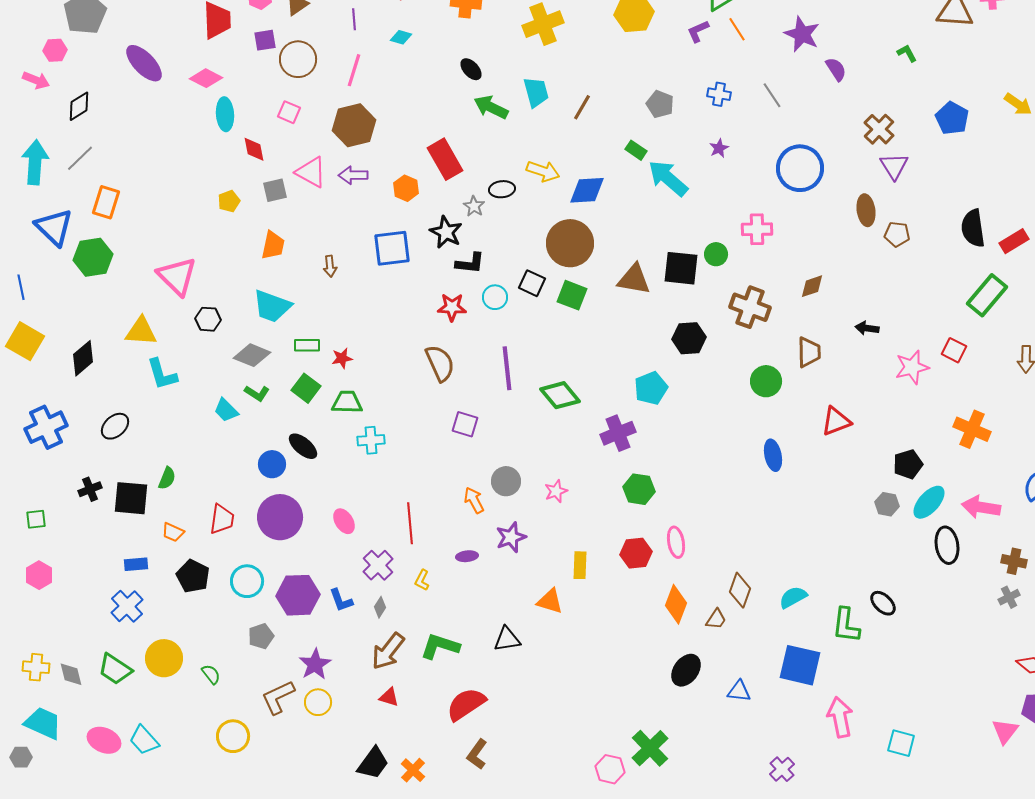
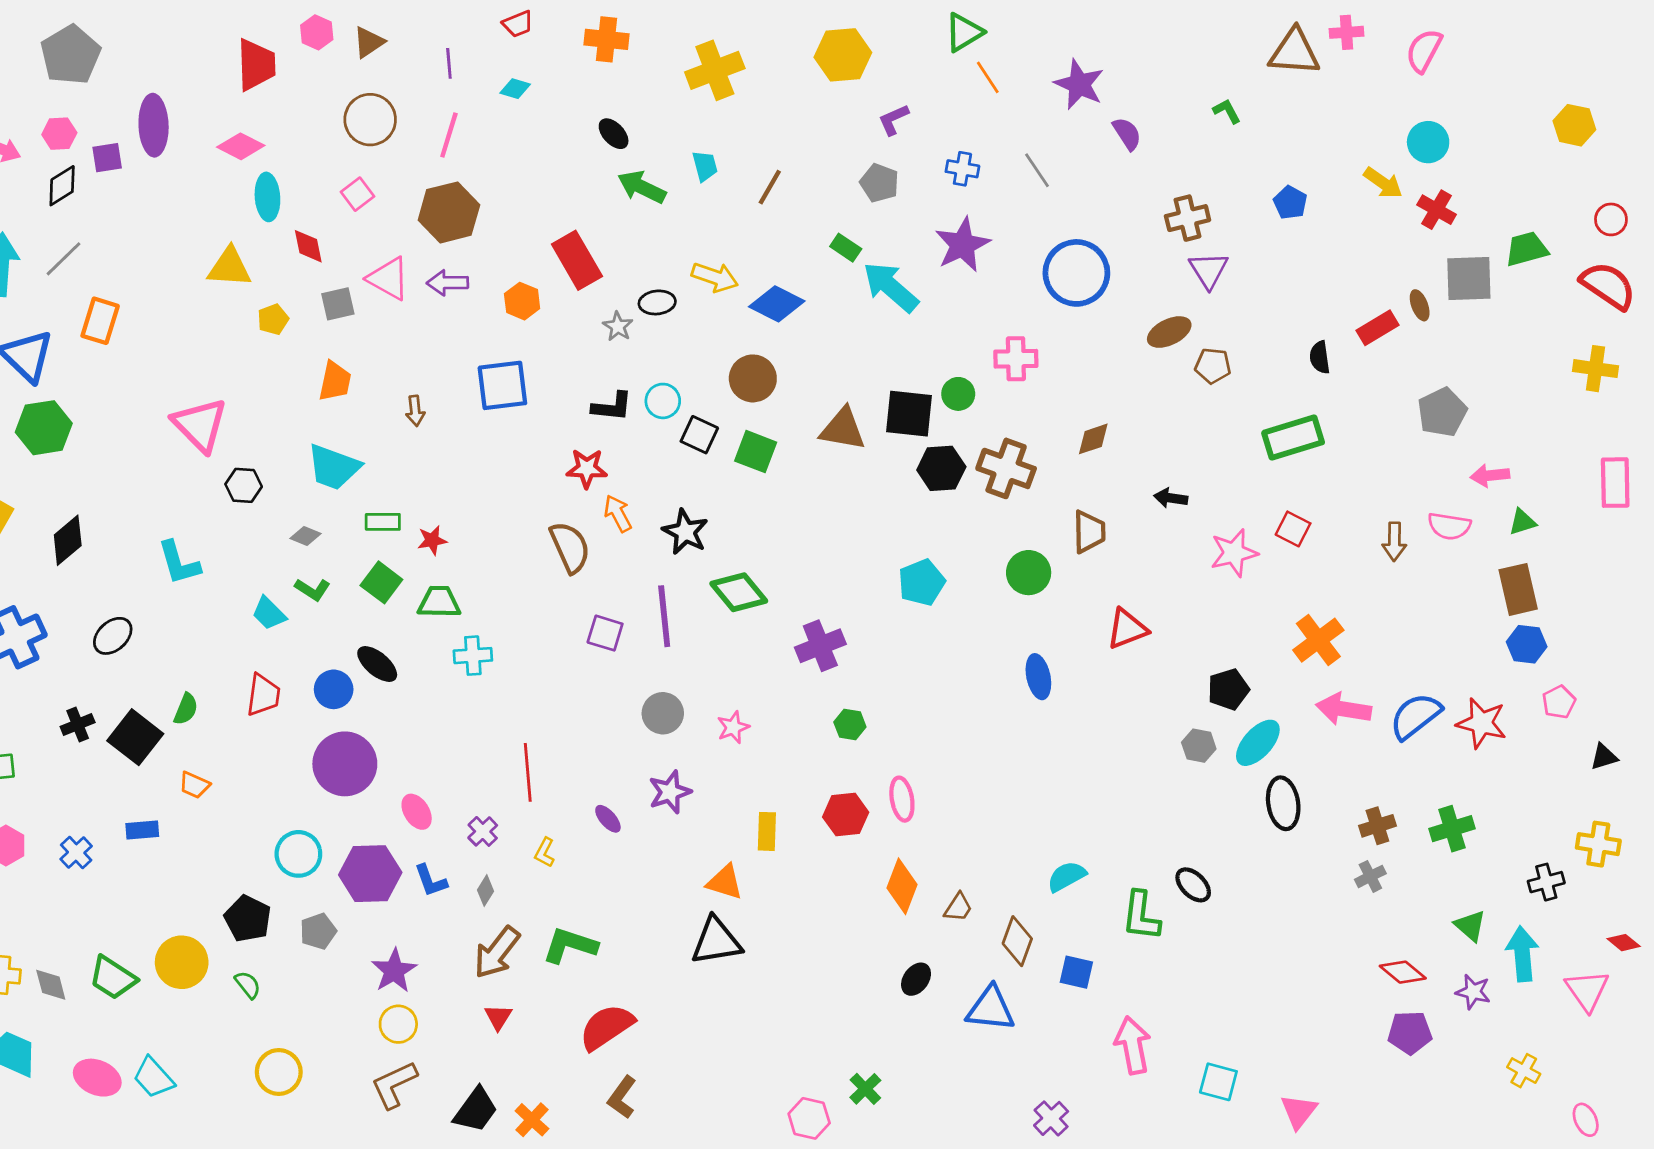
purple L-shape: (698, 31) -> (893, 120), moved
purple square: (265, 40) -> (107, 158), moved
pink hexagon: (55, 50) -> (59, 134), moved
purple ellipse: (144, 63) -> (154, 125), turned 42
cyan trapezoid: (536, 92) -> (705, 166), size x0.7
pink square: (289, 112) -> (358, 194), turned 30
blue pentagon: (952, 118) -> (1290, 203), size x0.7
brown cross: (879, 129) -> (1188, 218), turned 32
purple star: (719, 148) -> (962, 245), size x2.0
blue diamond: (587, 190) -> (777, 304), turned 30
brown ellipse: (866, 210) -> (1169, 332), turned 72
black semicircle: (973, 228) -> (1320, 357), size x0.6
black star: (446, 232) -> (685, 532), moved
red rectangle: (1014, 241) -> (1377, 328), moved
brown circle: (570, 243) -> (753, 378), size x0.7
green hexagon: (93, 257) -> (44, 428), moved
green rectangle: (987, 295) -> (1293, 438), moved, turned 33
cyan circle: (495, 297) -> (663, 401), moved
yellow triangle: (141, 331) -> (229, 267), moved
black hexagon: (689, 338) -> (941, 468), moved
gray diamond: (252, 355) -> (305, 536), size x0.6
purple line: (507, 368) -> (664, 616), moved
cyan pentagon: (651, 388) -> (922, 582), moved
orange cross: (972, 429) -> (1318, 640), turned 30
green hexagon: (639, 489) -> (850, 725), size x0.7
black square: (131, 498) -> (135, 737), turned 33
orange arrow: (474, 500) -> (618, 513), moved
pink arrow: (981, 507) -> (1344, 709), moved
red trapezoid: (222, 519) -> (263, 695), moved
pink ellipse: (344, 521) -> (417, 812), moved
purple ellipse: (467, 556) -> (608, 819), turned 55
brown cross: (1014, 561) -> (1377, 826), turned -30
purple cross: (378, 565) -> (483, 831), size x0.7
black pentagon: (193, 576) -> (248, 919), moved
brown diamond: (740, 590) -> (1017, 941), moved
blue cross: (127, 606) -> (76, 853), moved, size x0.7
black triangle: (507, 639) -> (716, 941), moved, size x1.4
blue square: (800, 665) -> (1076, 972), size x0.6
black ellipse: (686, 670) -> (916, 979), size x0.7
blue triangle: (739, 691) -> (991, 1009), size x1.5
brown L-shape: (278, 697) -> (394, 1085), moved
red triangle: (389, 697) -> (498, 1017), turned 45
pink triangle: (1005, 731) -> (1299, 1111), moved
green cross: (650, 748) -> (865, 1089), size x0.6

